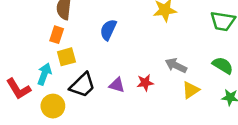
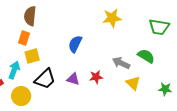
blue semicircle: (108, 30) -> (75, 44), moved
green semicircle: (223, 65) -> (146, 56), moved
yellow triangle: (191, 90) -> (133, 83), turned -42

